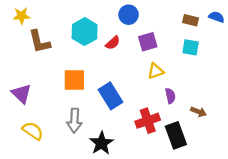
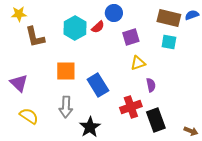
blue semicircle: (216, 17) -> (192, 15), turned -40
brown rectangle: (191, 20) -> (169, 18), size x1.6
red semicircle: (113, 43) -> (98, 27), moved
brown arrow: (198, 112) -> (191, 131), moved

